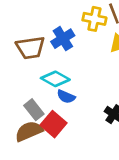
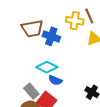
blue cross: (63, 39) -> (51, 36), turned -36
brown trapezoid: (30, 48) -> (32, 29), moved

